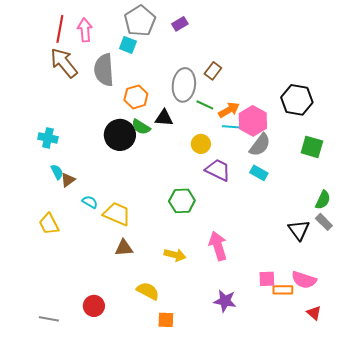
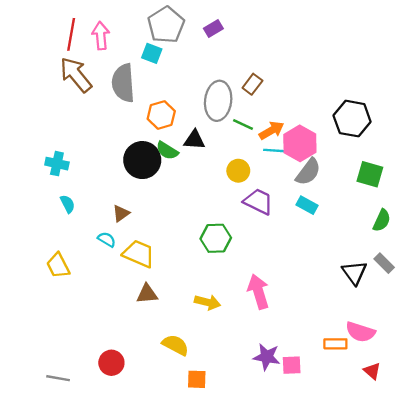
brown triangle: (68, 180) -> (121, 213), moved
green semicircle: (323, 200) -> (382, 220), moved
pink square: (267, 279) -> (292, 365), moved

